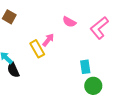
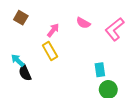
pink arrow: (48, 40) -> (53, 30), moved

